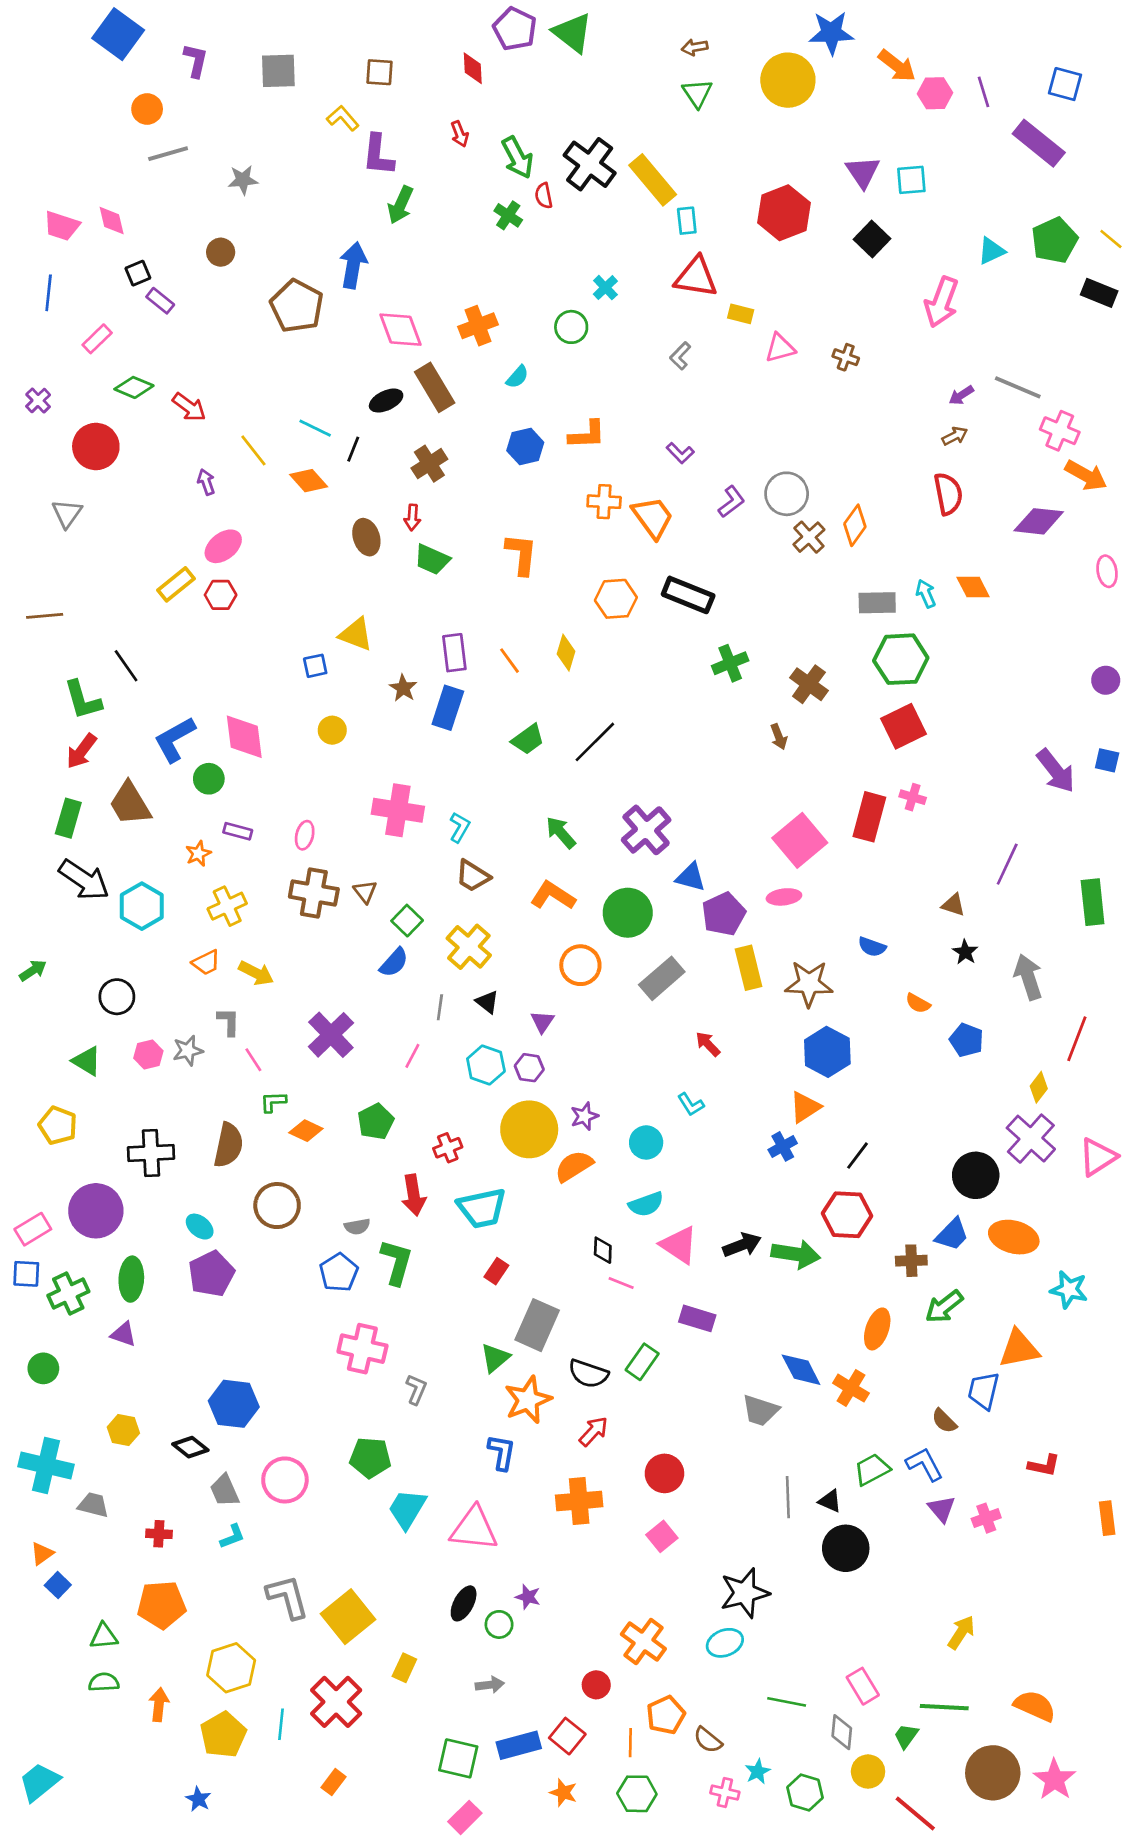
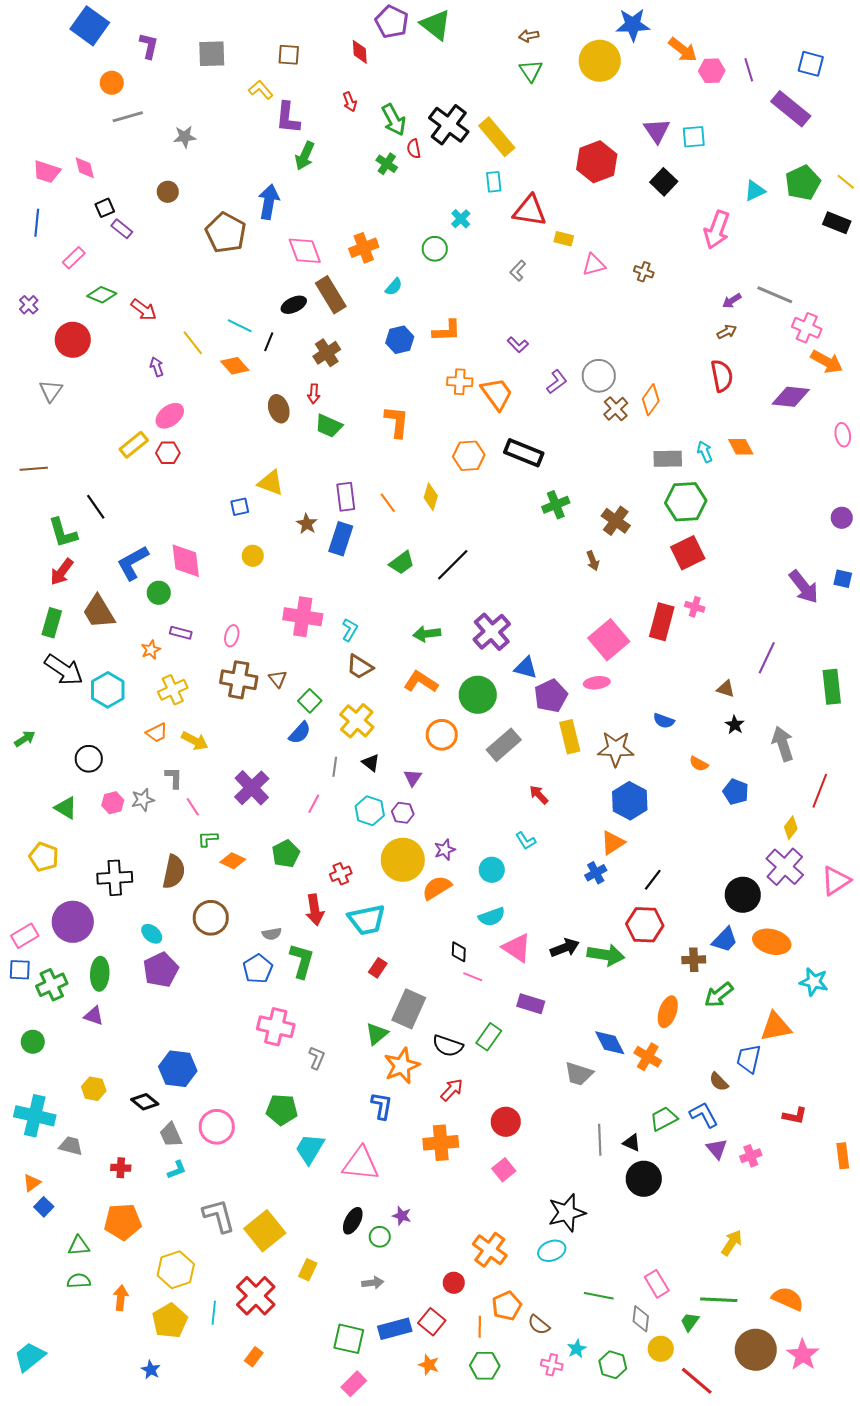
cyan rectangle: (687, 221) -> (494, 182), moved
green arrow: (561, 833) -> (427, 634), turned -56

